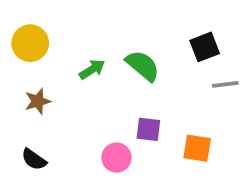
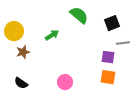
yellow circle: (30, 43) -> (14, 31), moved
green semicircle: (143, 66) -> (79, 15), moved
purple square: (148, 129) -> (108, 57), moved

